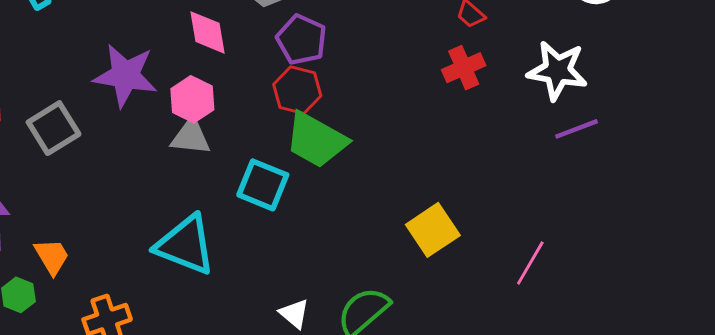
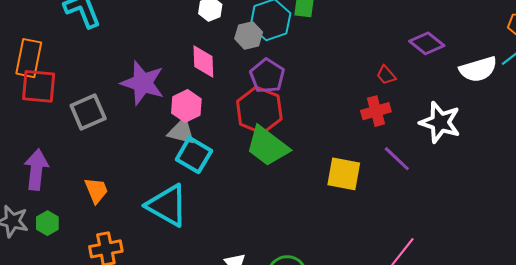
red hexagon: (297, 90) -> (259, 110), size x1.4
purple line: (577, 129) -> (397, 159), moved, turned 56
cyan square: (263, 185) -> (194, 155), moved
yellow square: (433, 230) -> (344, 174), moved, turned 36
orange trapezoid: (52, 256) -> (96, 190), moved

